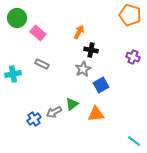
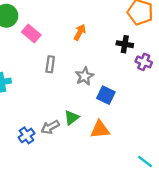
black cross: (91, 50) -> (125, 44), moved
gray rectangle: (42, 64) -> (50, 64), moved, turned 72
blue square: (101, 85) -> (106, 95), turned -35

